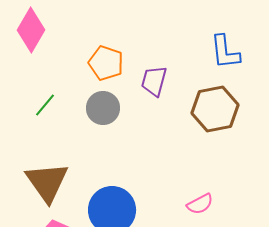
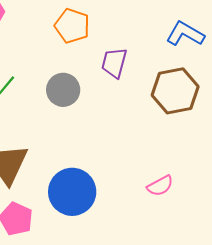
blue L-shape: (225, 52) -> (185, 34), turned 126
orange pentagon: (106, 63) -> (72, 26), moved

